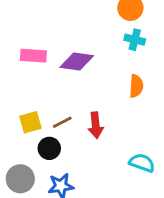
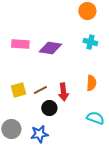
cyan cross: (135, 40) -> (90, 42), moved
orange semicircle: (136, 86) -> (91, 83), moved
black circle: (49, 148) -> (49, 108), moved

